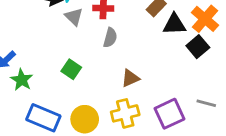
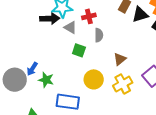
green square: (71, 69) -> (79, 50), moved
yellow circle: (85, 119) -> (94, 79), moved

